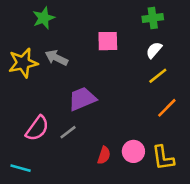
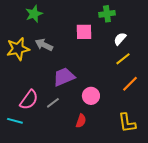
green cross: (153, 18) -> (107, 14), moved
pink circle: (133, 151) -> (91, 96), moved
cyan line: (21, 168) -> (15, 121), moved

